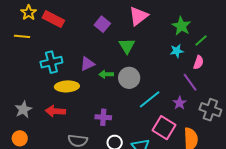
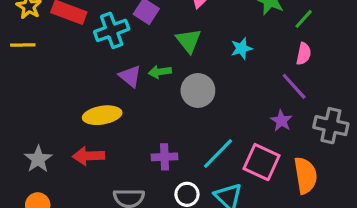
cyan star: (177, 51) -> (241, 48), moved
cyan cross: (51, 62) -> (112, 30), moved
purple triangle: (87, 64) -> (130, 76), turned -49
green arrow: (106, 74) -> (160, 72), moved
cyan line: (150, 99) -> (218, 153), moved

